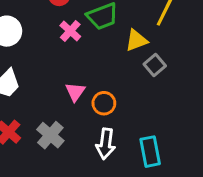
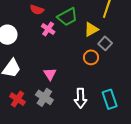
pink triangle: (75, 92) -> (50, 74), moved
orange circle: (104, 103) -> (91, 57), moved

